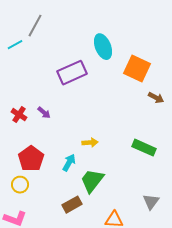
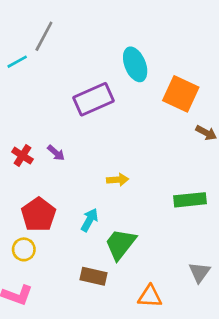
yellow arrow: (90, 143) -> (118, 180), moved
green rectangle: (144, 148) -> (190, 200), turned -30
brown rectangle: (72, 205) -> (94, 276), turned 42

